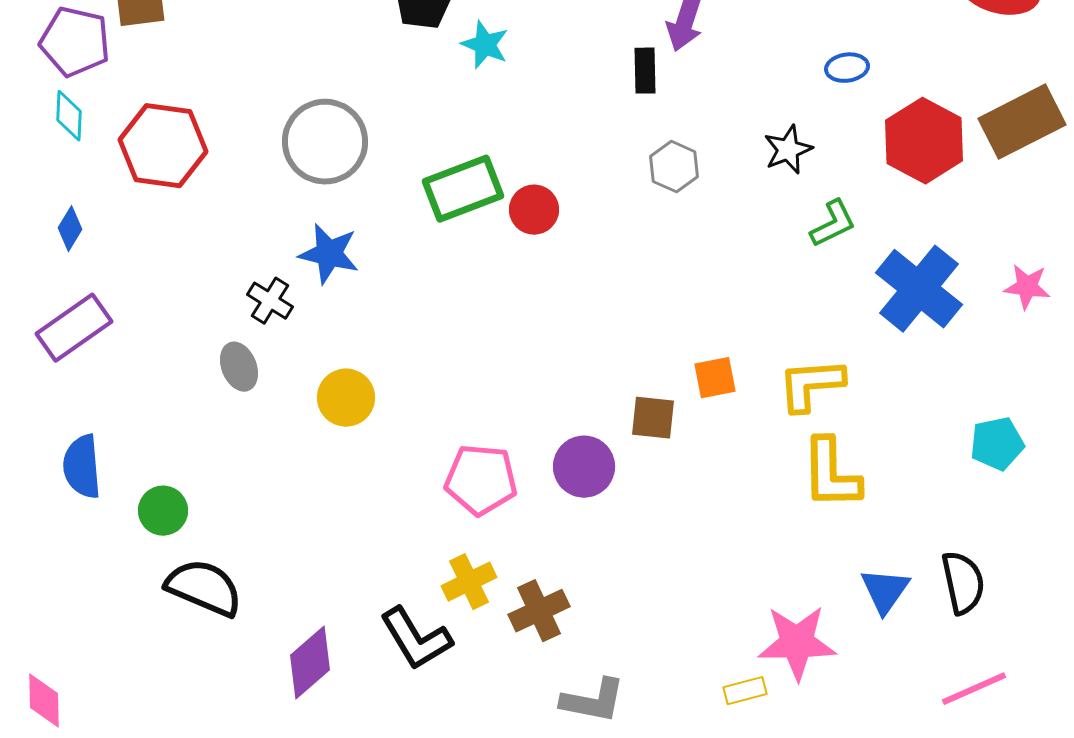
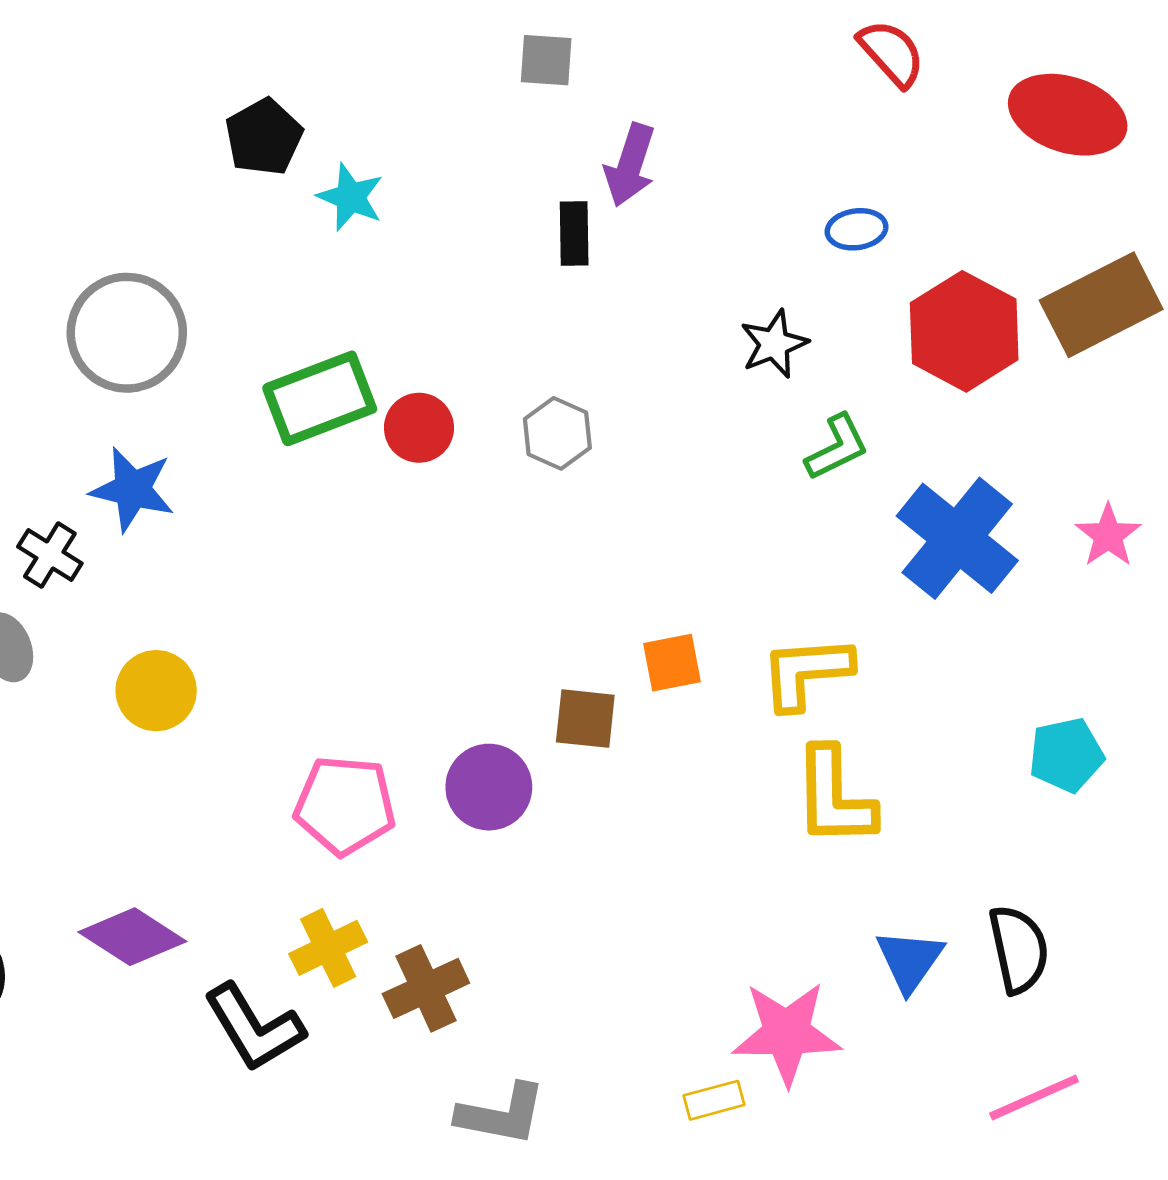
gray hexagon: (674, 167) -> (557, 433), moved
pink star: (1027, 287) -> (1108, 535), turned 30
purple diamond: (310, 663) -> (132, 937), moved, turned 74

